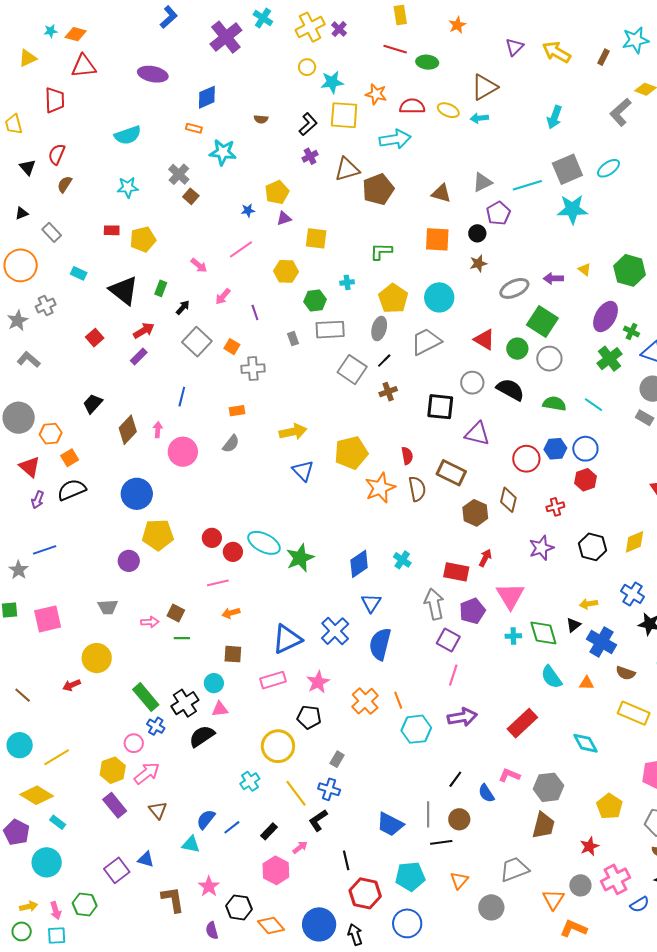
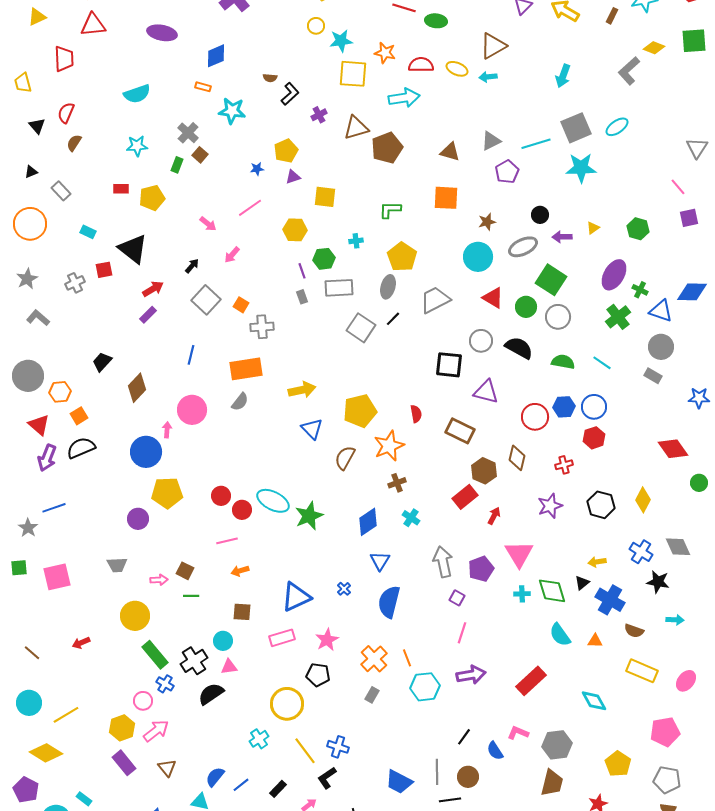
black L-shape: (308, 124) -> (290, 94), moved
black circle: (477, 233) -> (540, 215), moved
yellow triangle: (584, 269) -> (593, 228), turned 48
green hexagon: (630, 270) -> (638, 229), size x0.7
green rectangle: (161, 288) -> (177, 165), moved
cyan circle: (439, 297) -> (478, 257), moved
gray cross: (46, 305) -> (75, 283), moved
purple line: (255, 312) -> (302, 271), moved
red square: (95, 338) -> (104, 270), moved, turned 30
brown cross: (388, 392) -> (397, 483), moved
orange rectangle: (237, 411) -> (246, 369), size x2.0
pink arrow: (158, 430) -> (167, 430), moved
brown semicircle: (417, 489) -> (345, 458), moved, turned -140
purple arrow: (38, 500) -> (47, 458), size x1.5
yellow diamond: (635, 542) -> (643, 500), turned -40
red rectangle: (456, 572) -> (465, 497), moved, turned -50
blue cross: (335, 631) -> (344, 589), size x0.5
purple square: (448, 640) -> (457, 598), size x0.7
yellow circle: (97, 658) -> (135, 616), moved
gray rectangle: (337, 759) -> (372, 695), moved
cyan rectangle: (58, 822) -> (84, 799), moved

